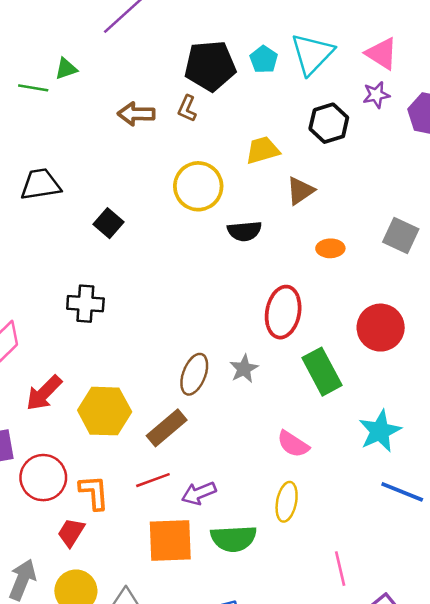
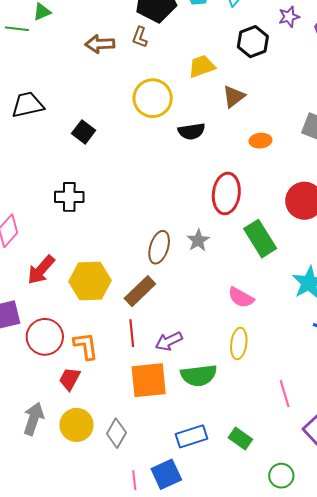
red line: (153, 480) -> (132, 333), turned -72

